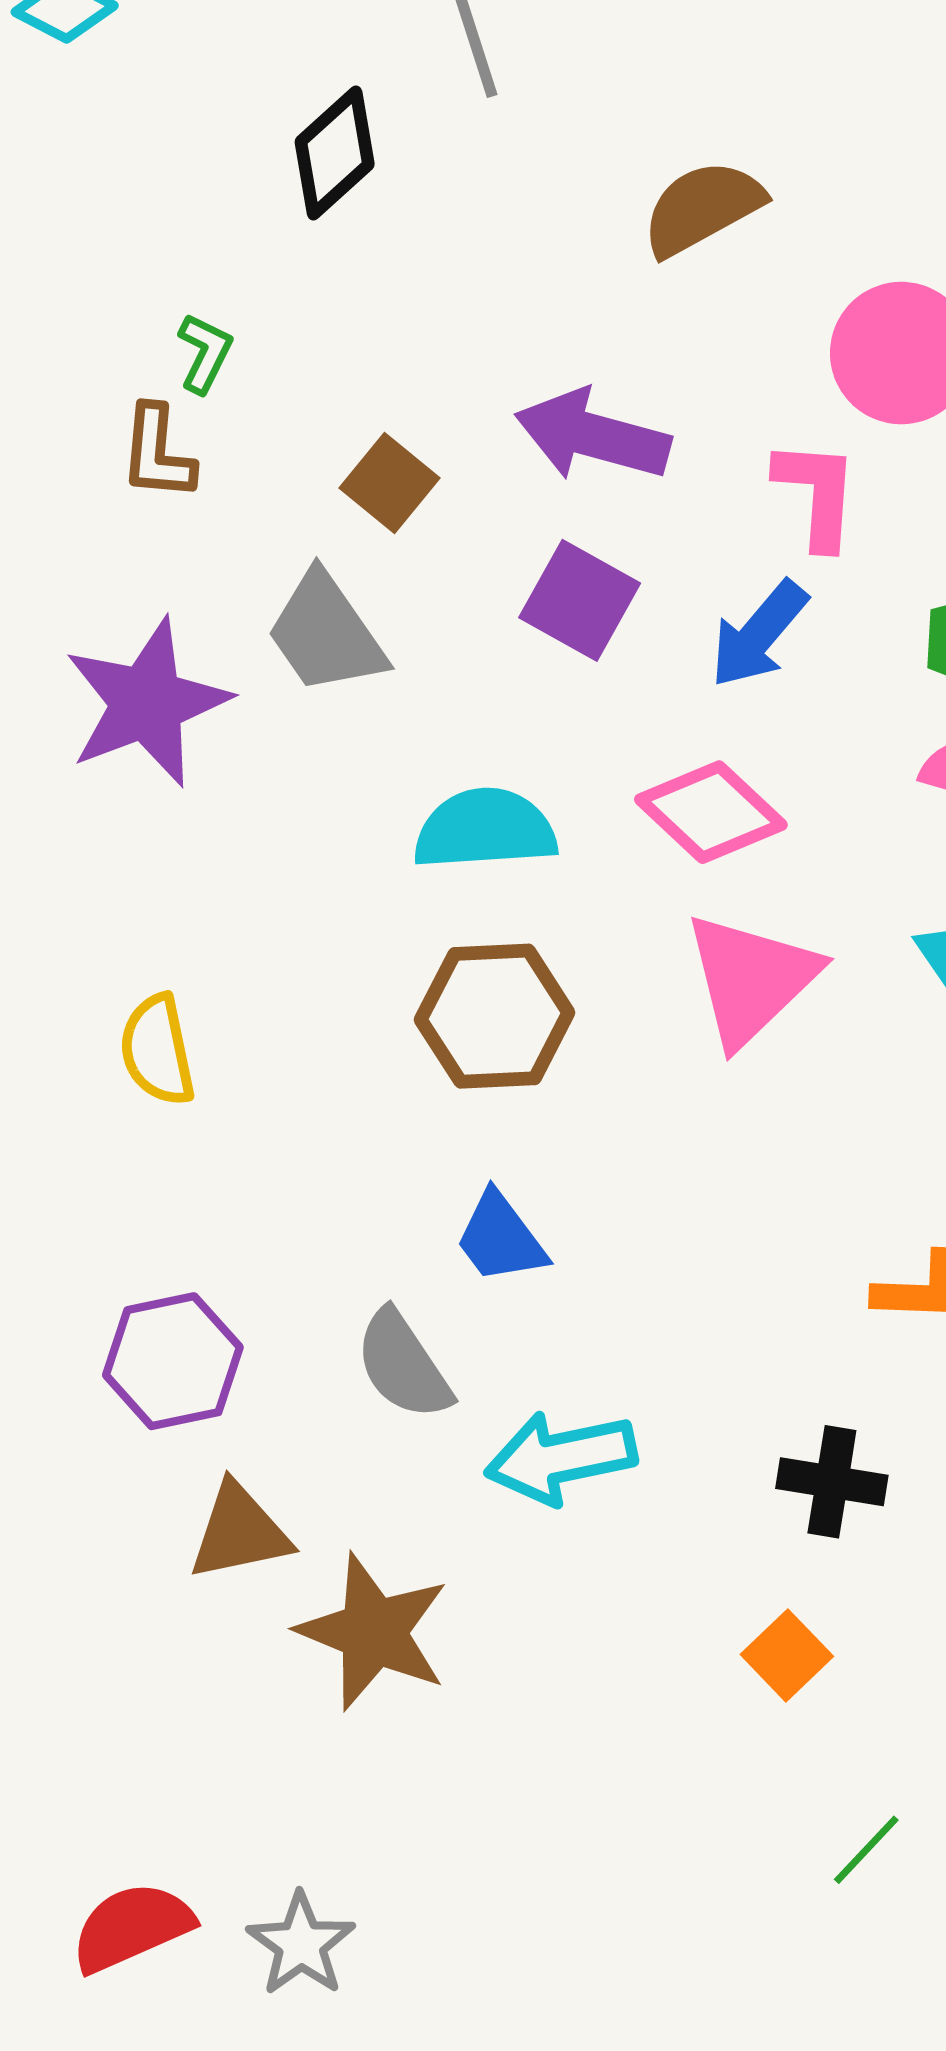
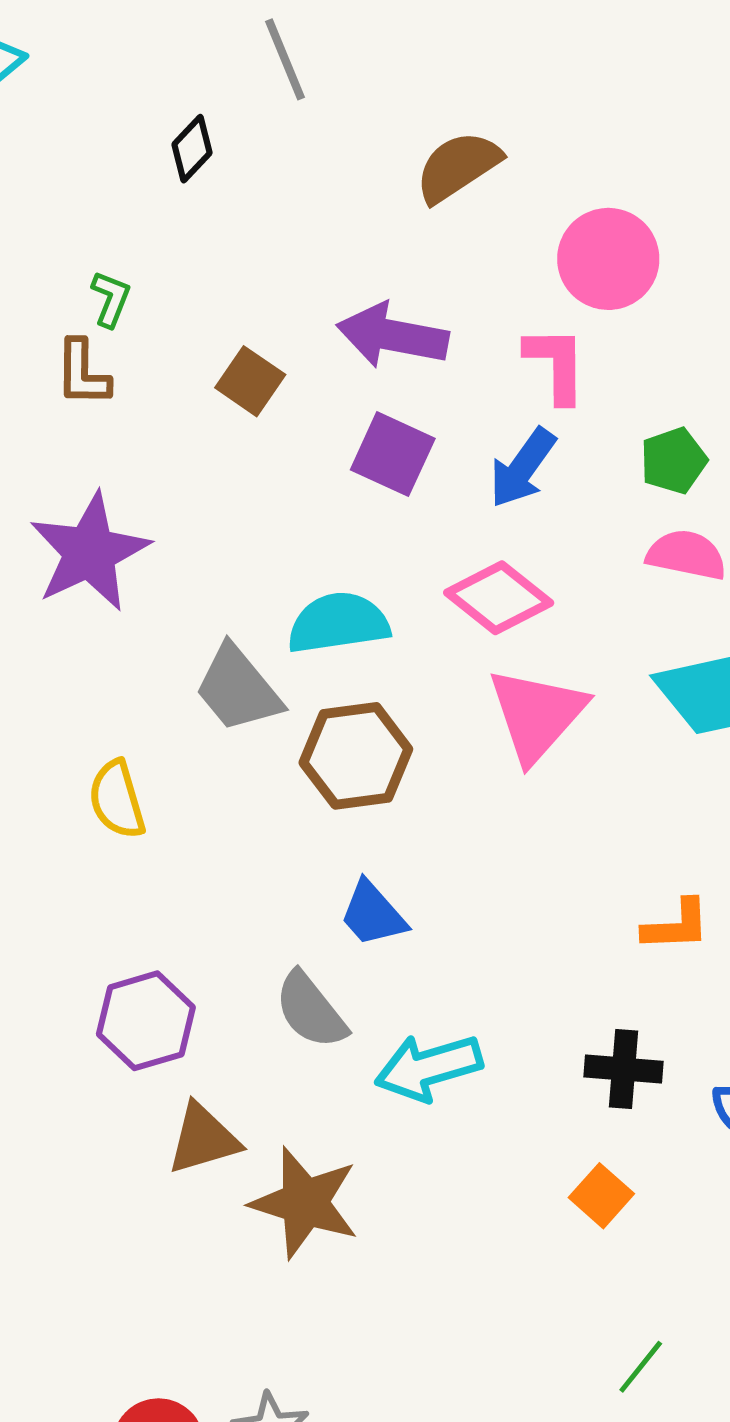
black diamond: (335, 153) -> (192, 149), size x0.7
gray trapezoid: (326, 633) -> (238, 689), moved
green line: (866, 1850) -> (641, 1367), moved

